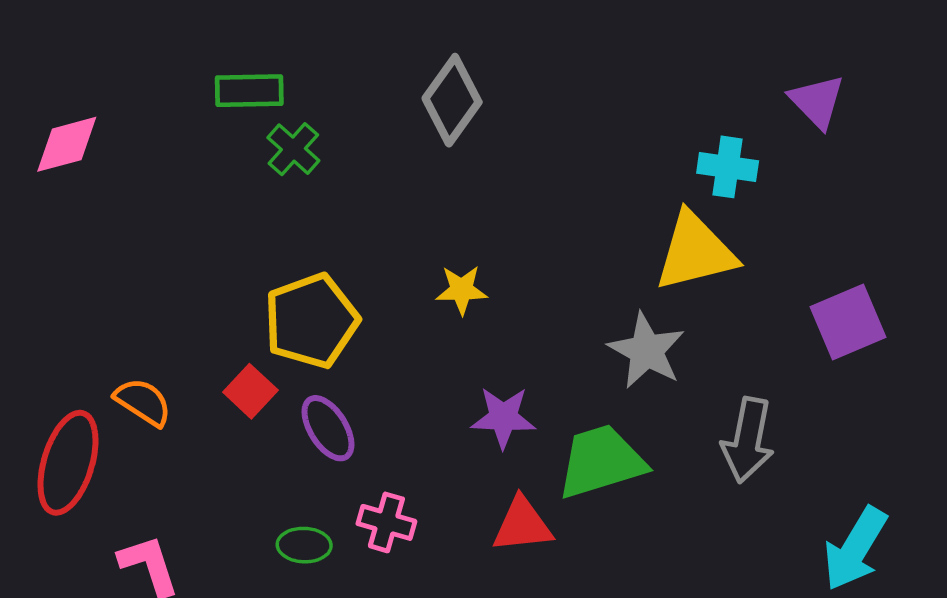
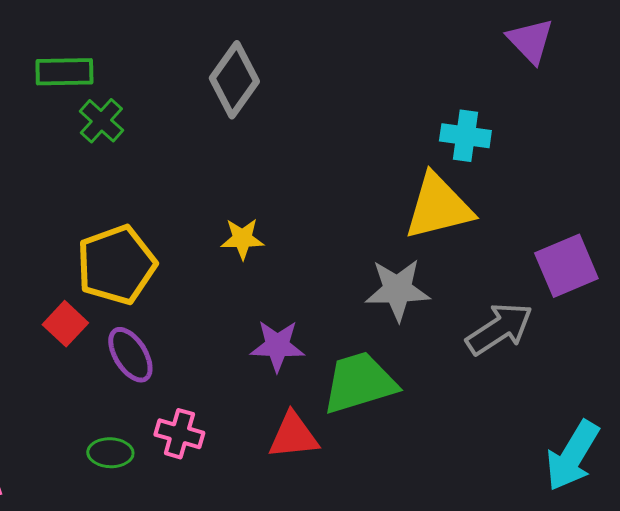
purple triangle: (817, 101) -> (530, 41), moved
gray star: (646, 351) -> (397, 290), turned -30
gray arrow: (748, 440) -> (499, 329), moved, turned -134

